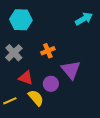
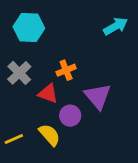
red triangle: (26, 78) -> (48, 94), moved

